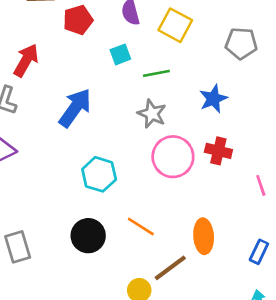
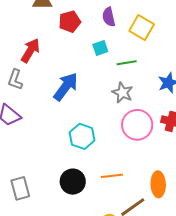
orange line: (141, 227) -> (112, 176), turned -40

